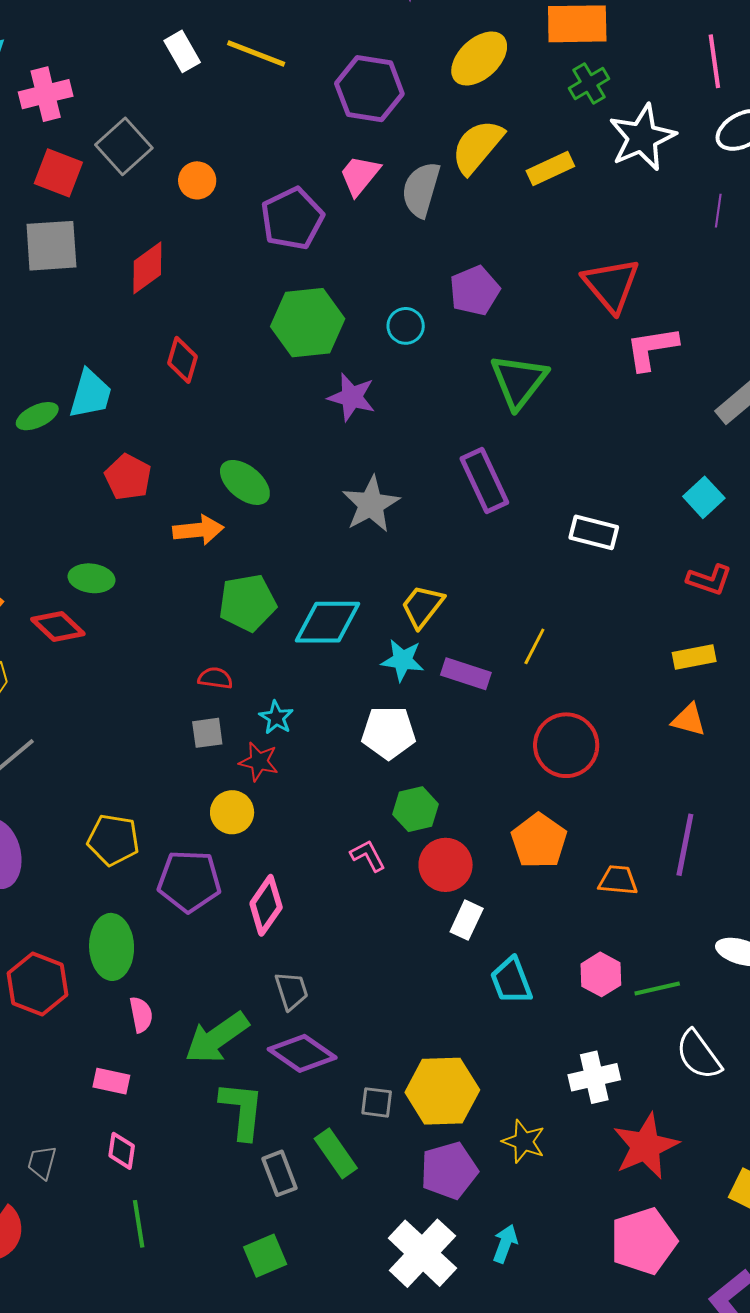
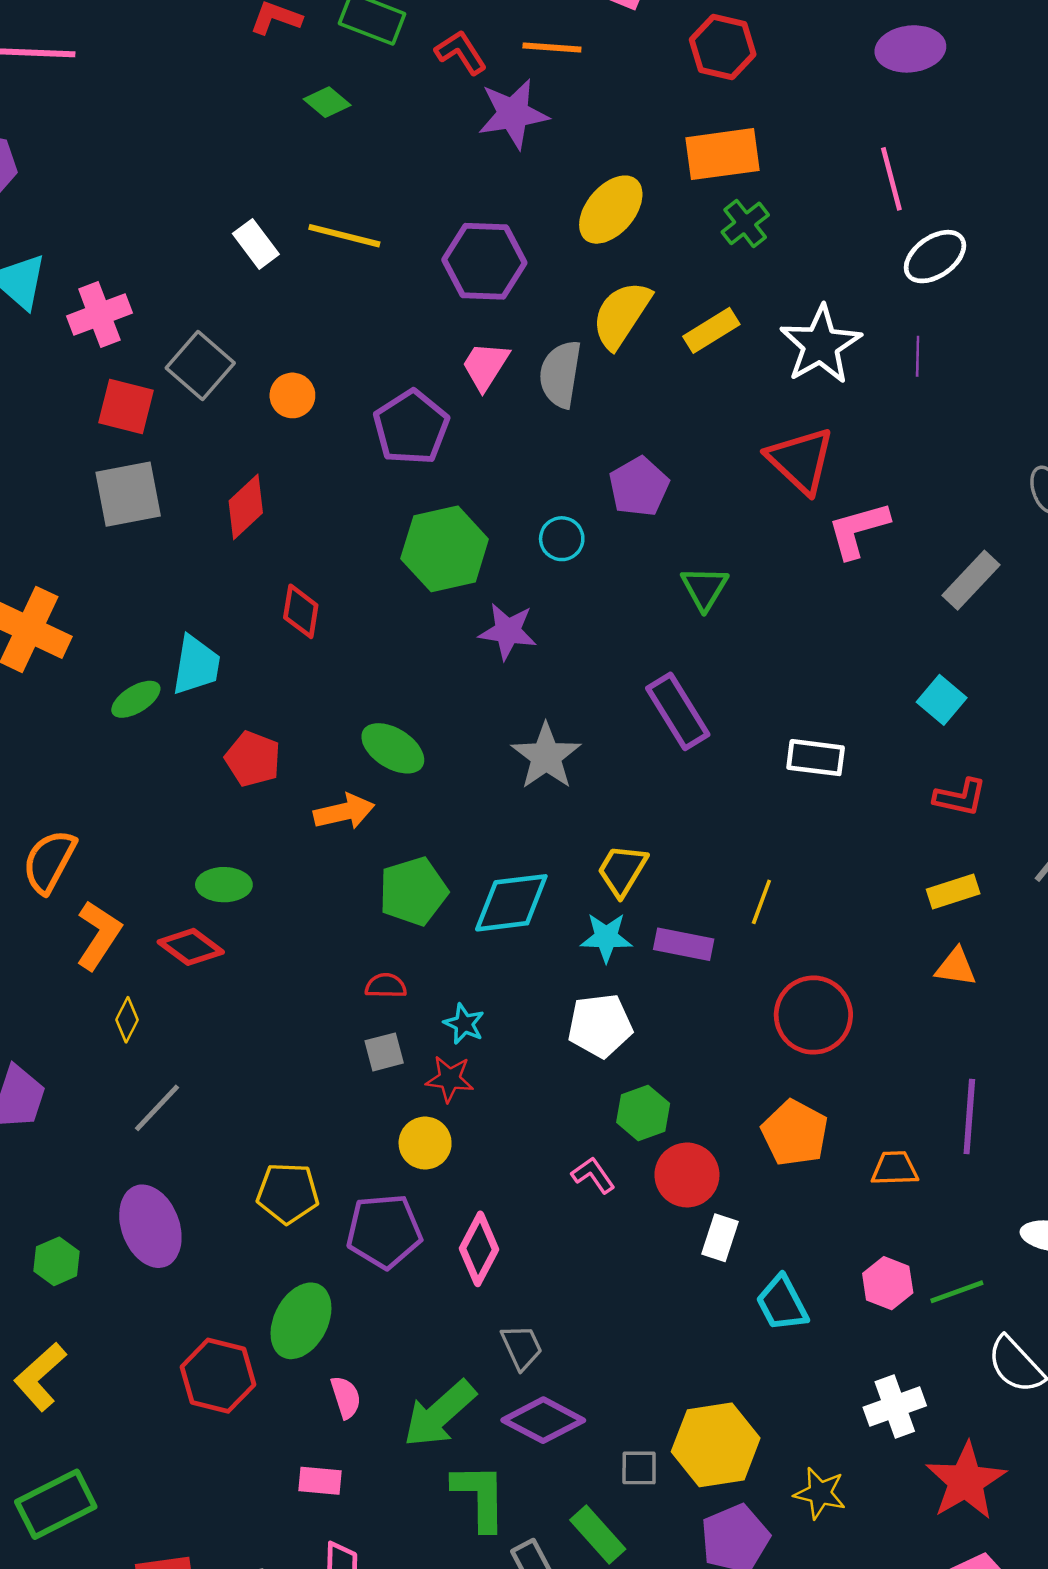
white star: (642, 137) -> (821, 345), moved
green triangle: (519, 381) -> (704, 588), size x0.7
green ellipse: (112, 947) -> (301, 1321), turned 36

